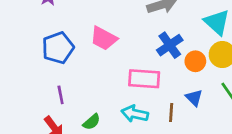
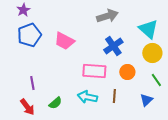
blue pentagon: (58, 48) -> (29, 35), moved
orange circle: (195, 61) -> (127, 72), moved
blue triangle: (194, 98) -> (146, 100), moved, turned 32

